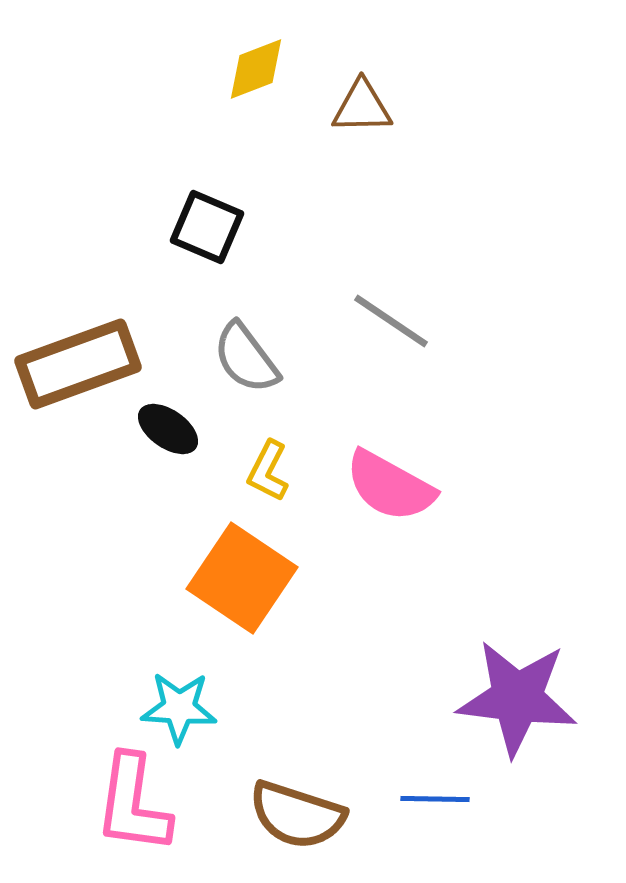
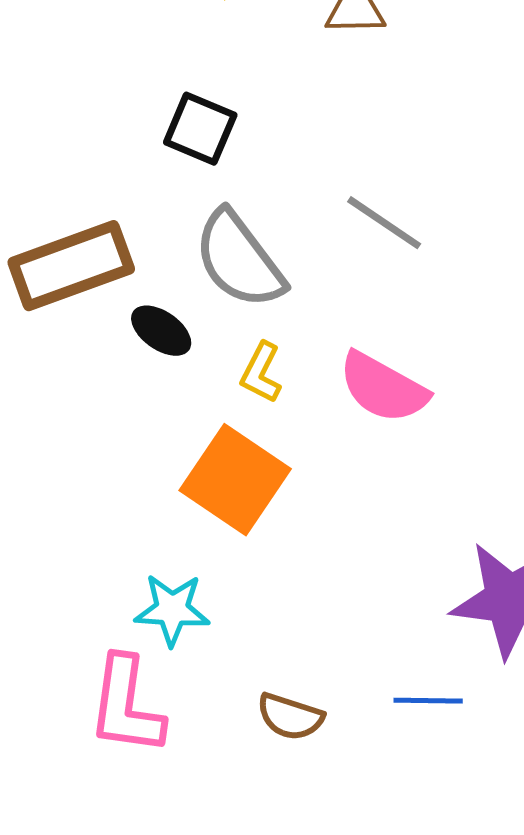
gray semicircle: (246, 358) -> (239, 260), size x1.4
brown semicircle: (297, 815) -> (290, 717), size x0.7

